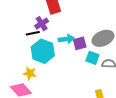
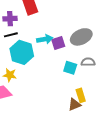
purple cross: (42, 24) -> (10, 19), moved, turned 32
cyan square: (92, 58) -> (70, 68), moved

